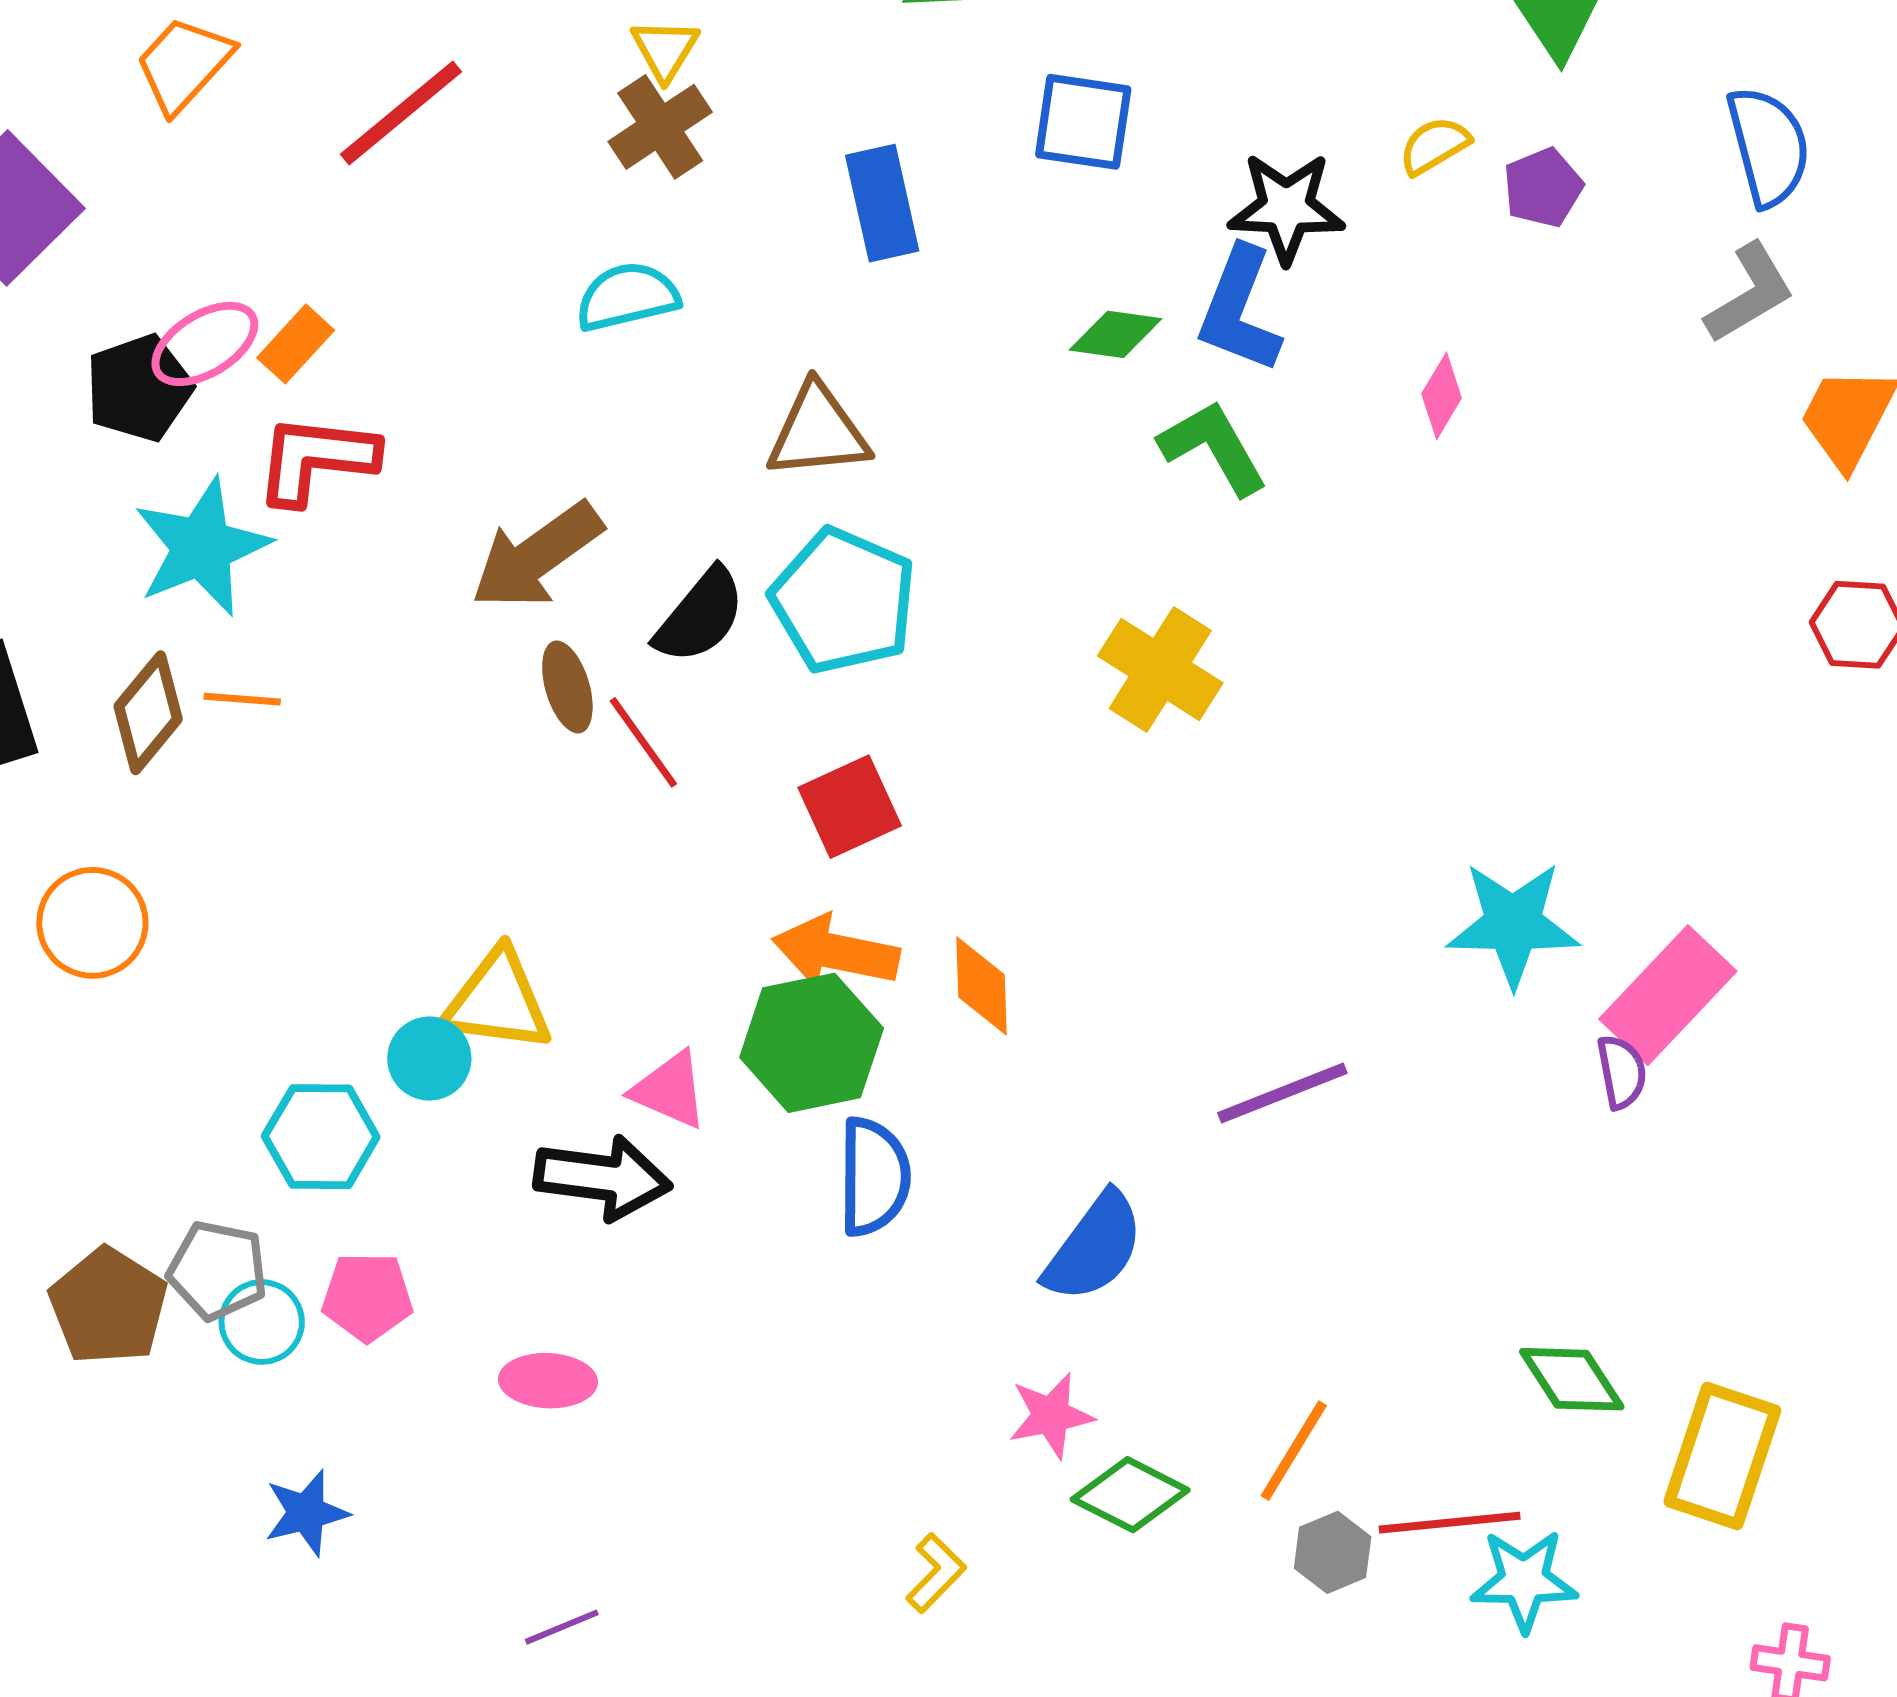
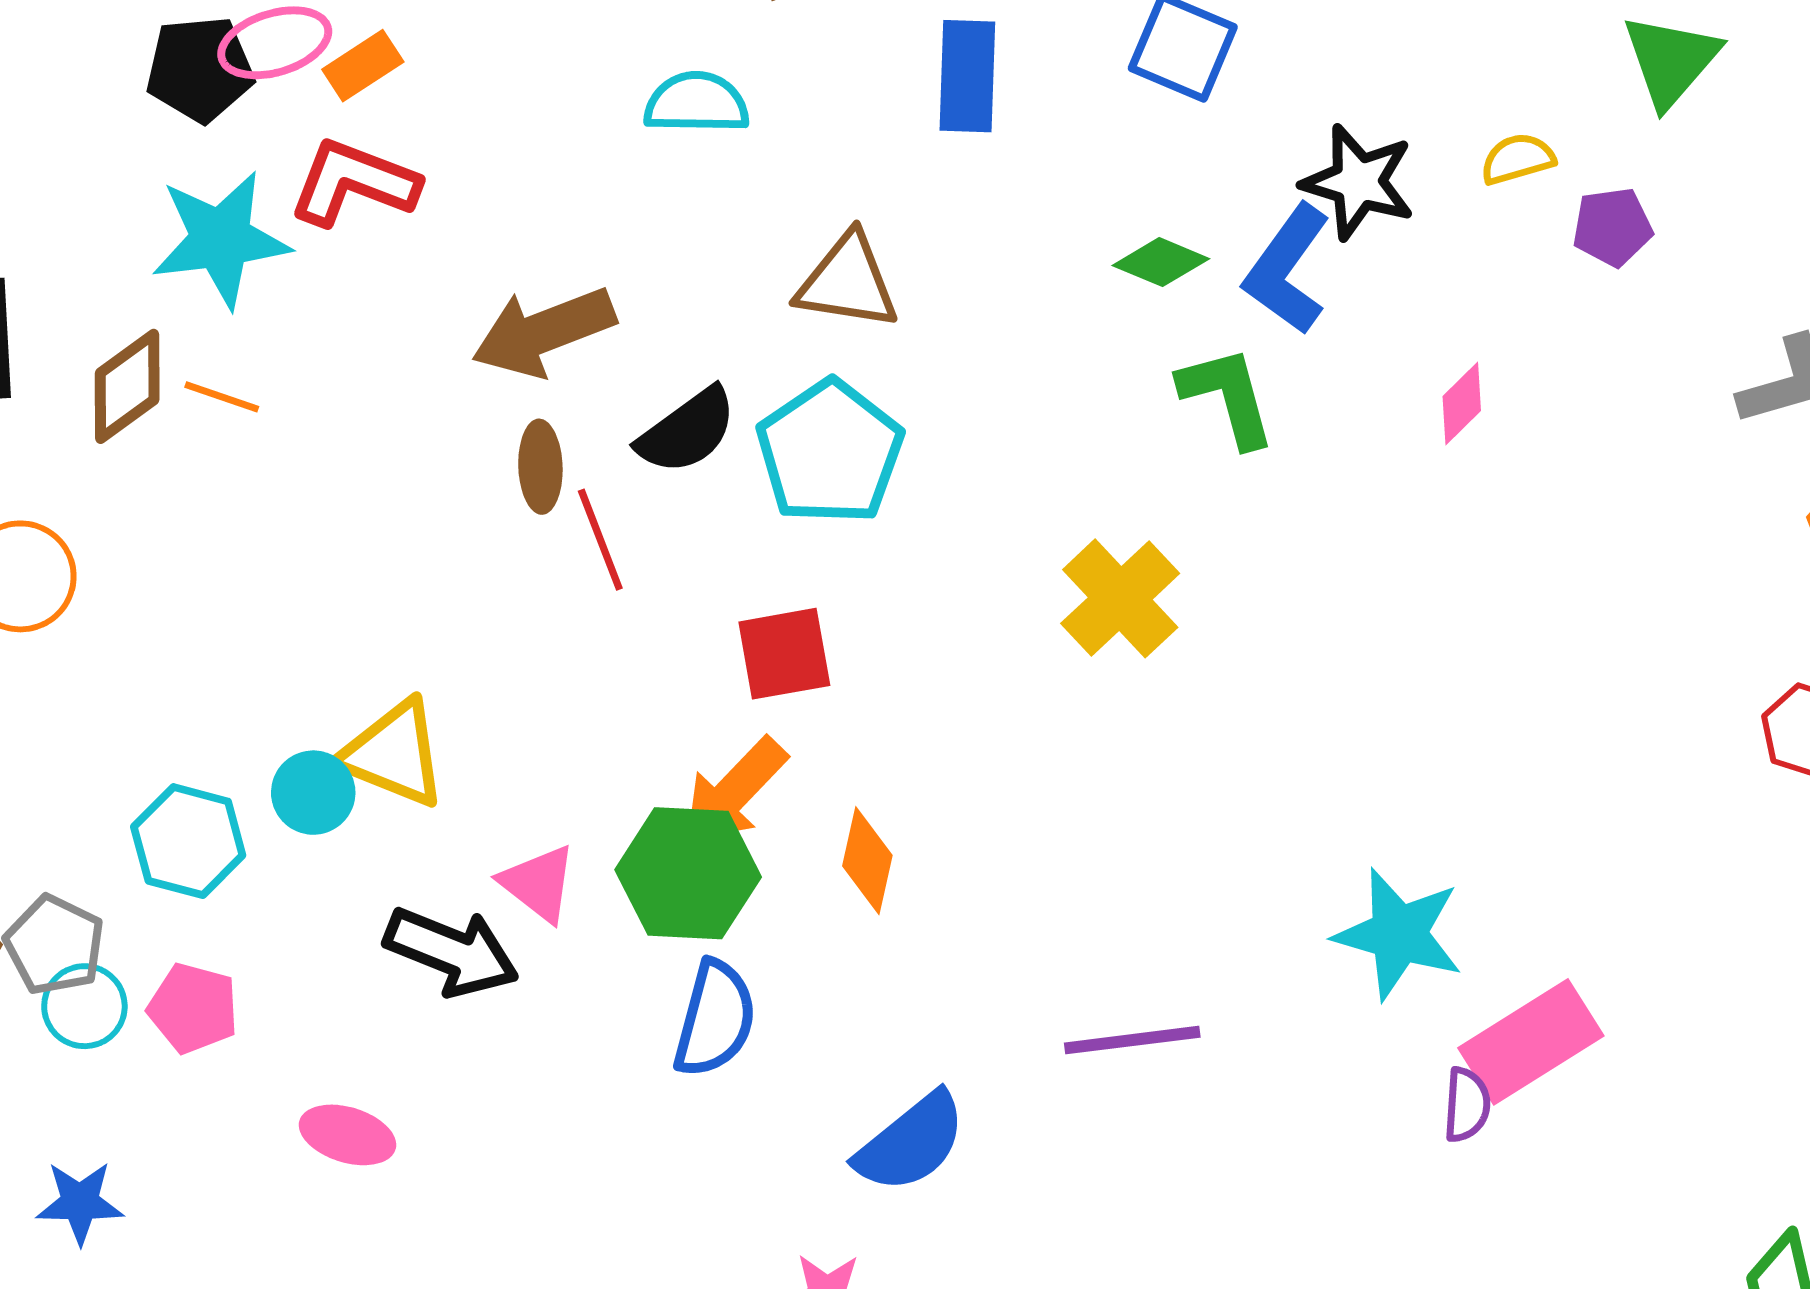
orange arrow: (836, 952) -> (734, 791), turned -72

